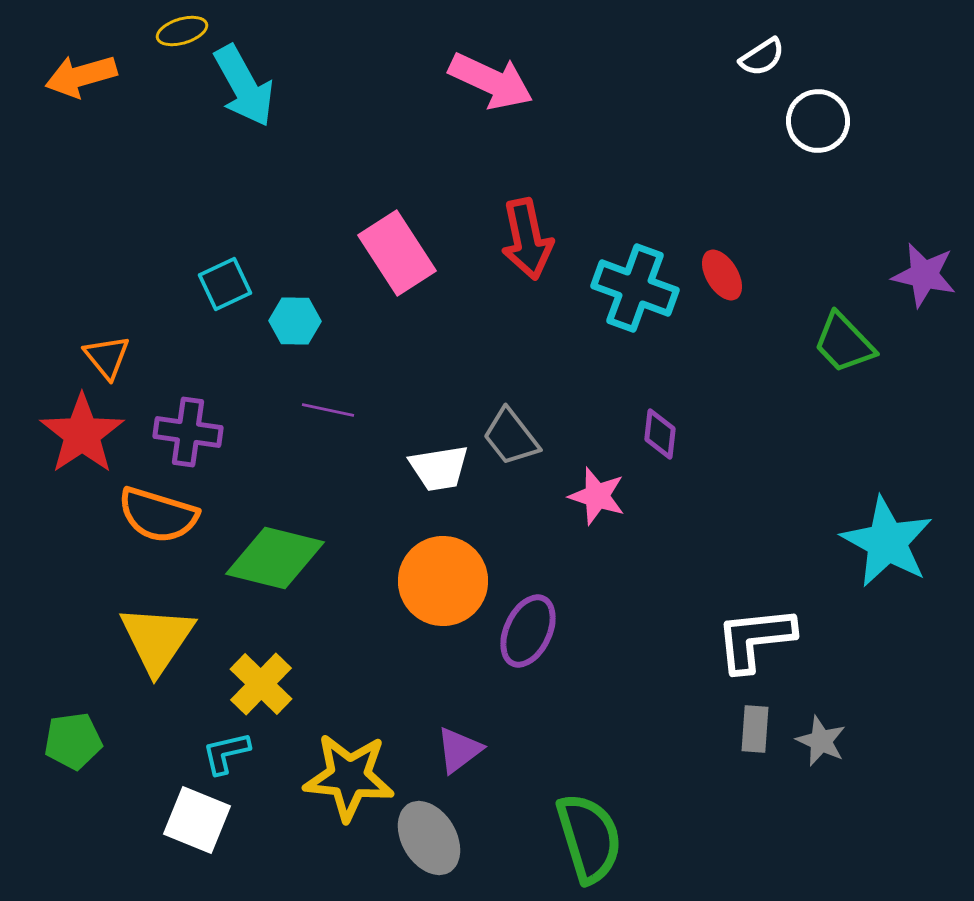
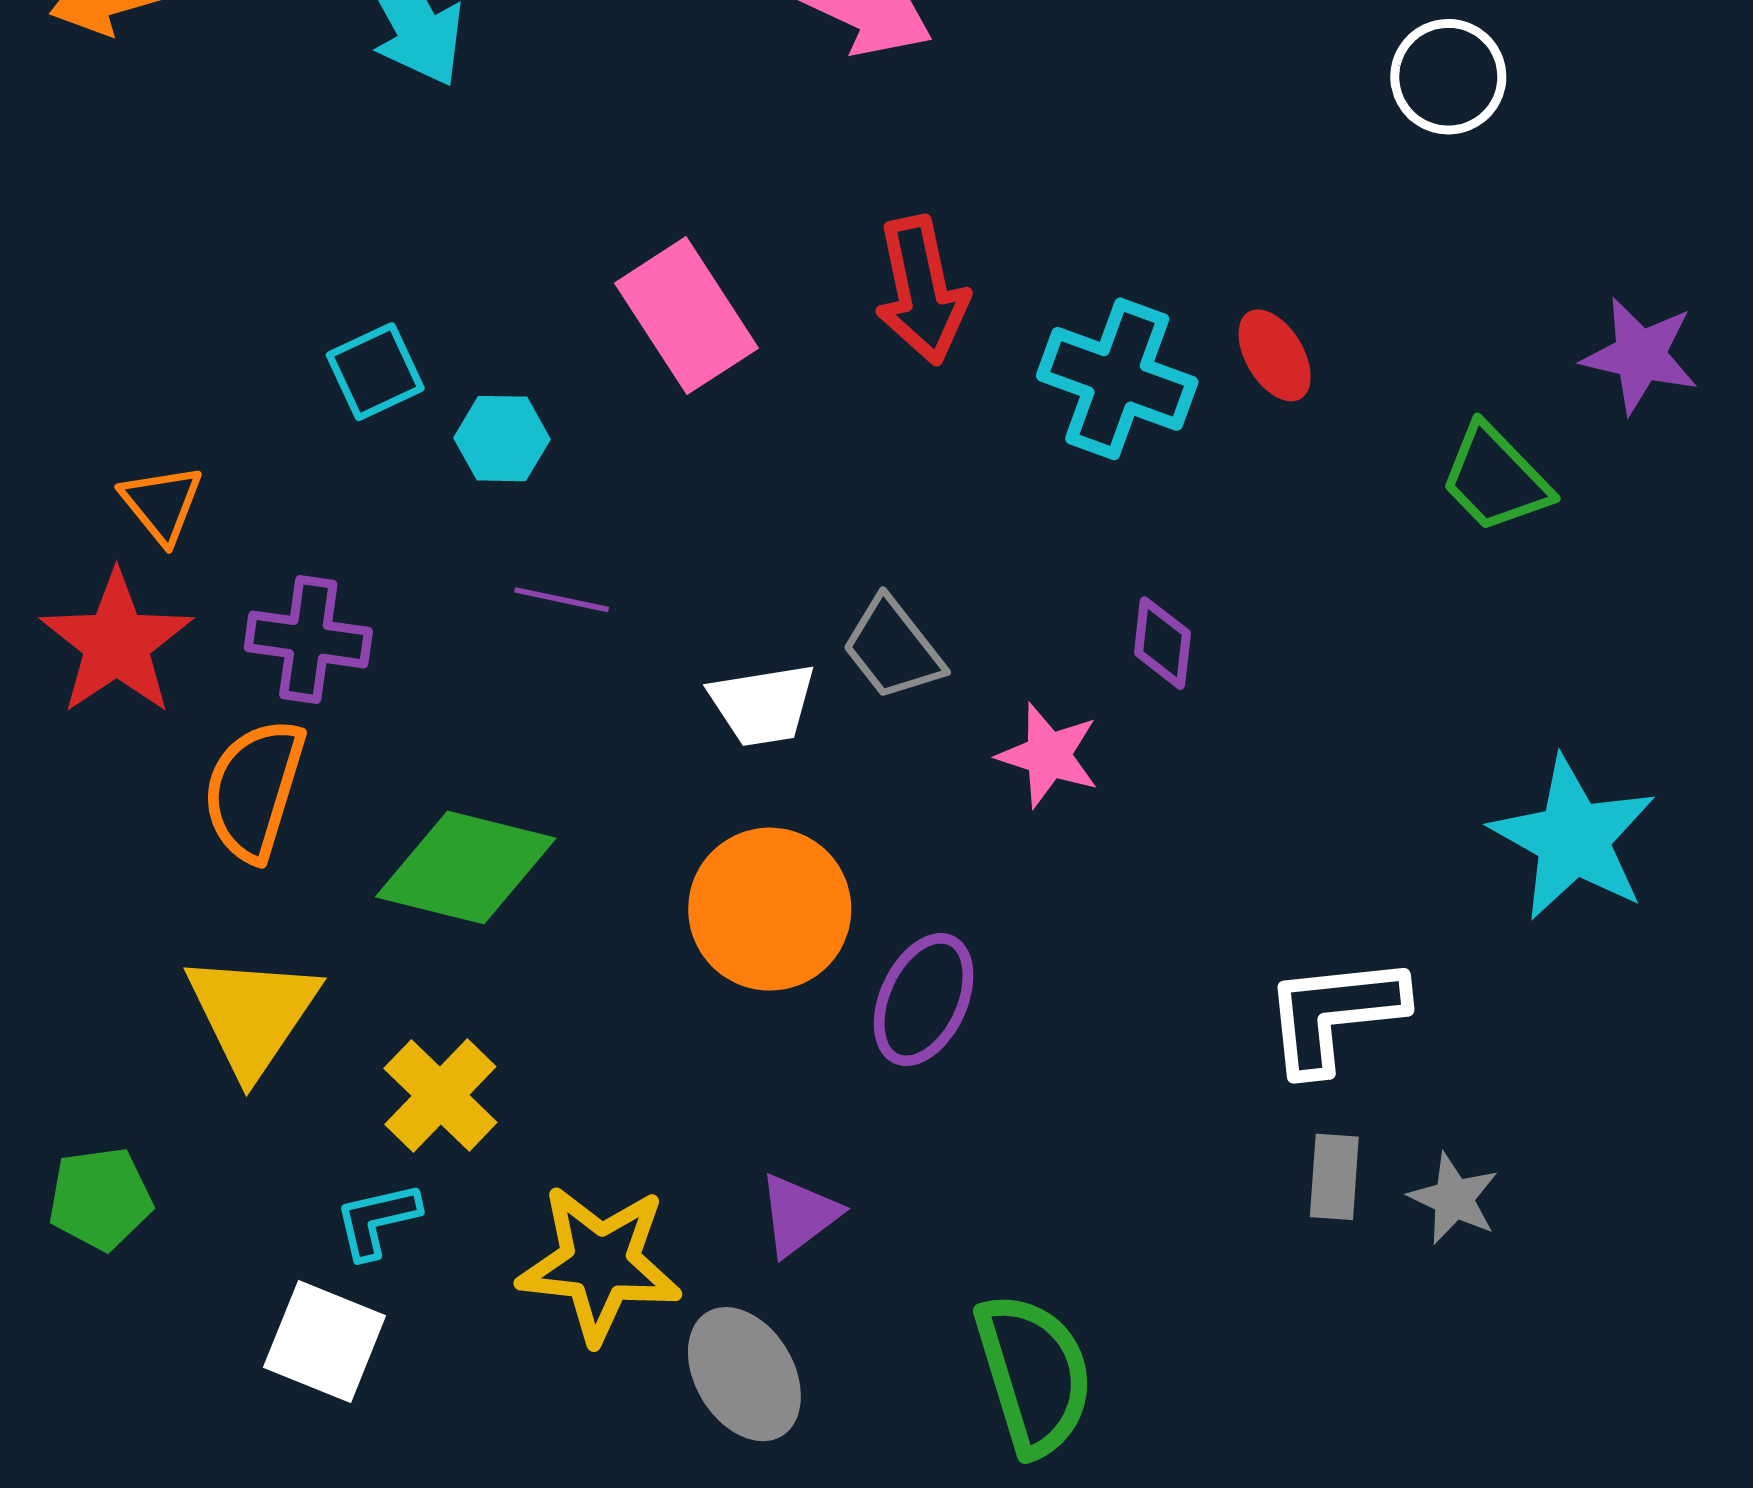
orange semicircle: (158, 515) -> (254, 790), turned 90

